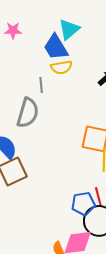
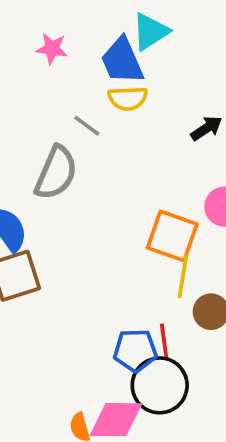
pink star: (13, 31) -> (52, 49), moved
gray line: (41, 85) -> (87, 126), turned -56

